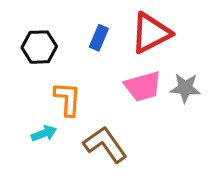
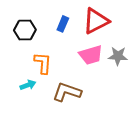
brown L-shape: (105, 144) -> (67, 92), turned -36

